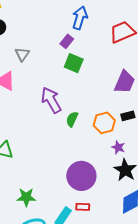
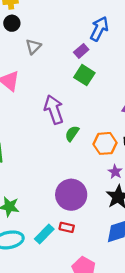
gray triangle: (22, 54) -> (33, 47), moved

